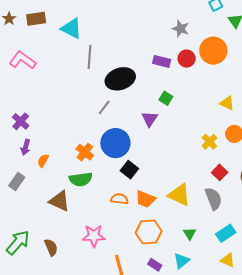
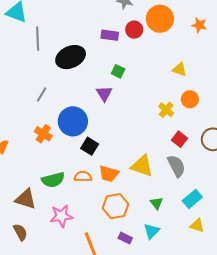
gray line: (104, 107) -> (42, 95), moved
green semicircle: (81, 179) -> (53, 180), moved
brown triangle: (59, 201) -> (26, 199), moved

